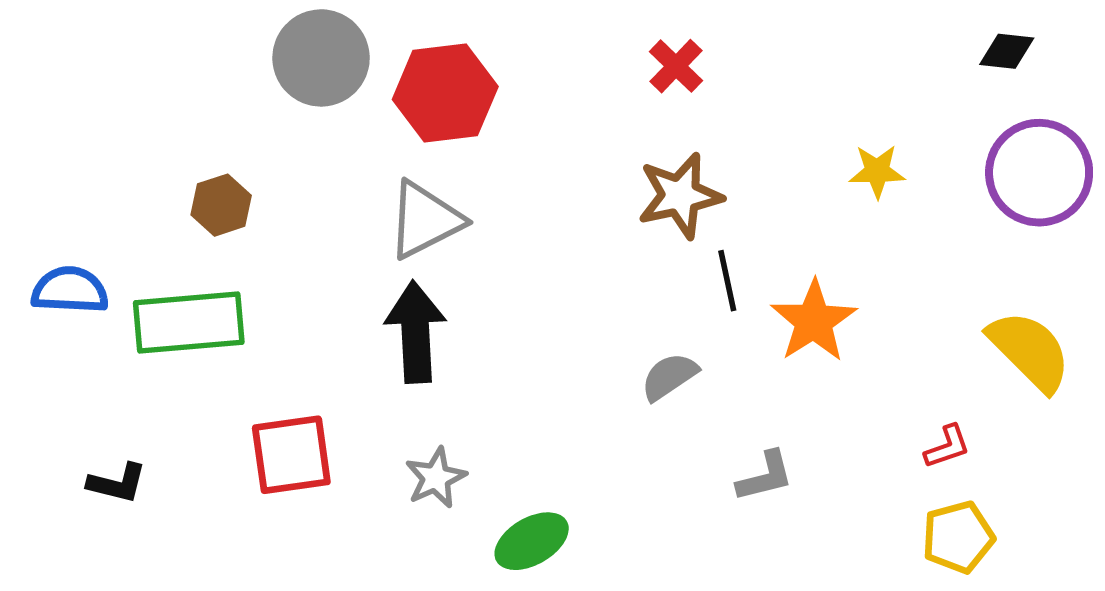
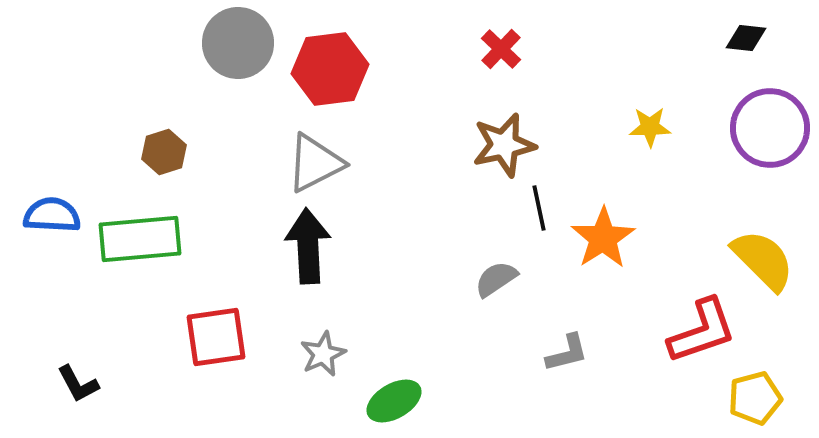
red L-shape: (947, 447) -> (702, 331), size x2.0
black L-shape: (117, 483) -> (78, 384), moved, turned 48
yellow pentagon: (958, 537) -> (755, 398), moved

